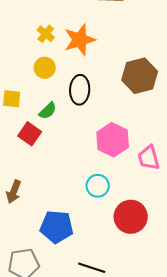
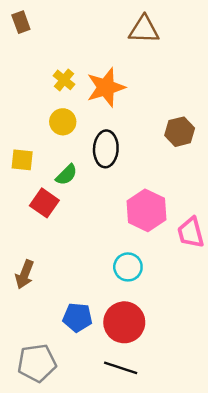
brown hexagon: (140, 76) -> (180, 132), size x0.7
red circle: (131, 217) -> (124, 322), moved
blue pentagon: (57, 227) -> (78, 317), size x0.7

